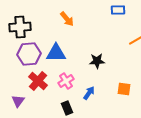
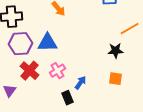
black star: (97, 61) -> (116, 51), moved
black rectangle: (67, 108) -> (68, 98), moved

